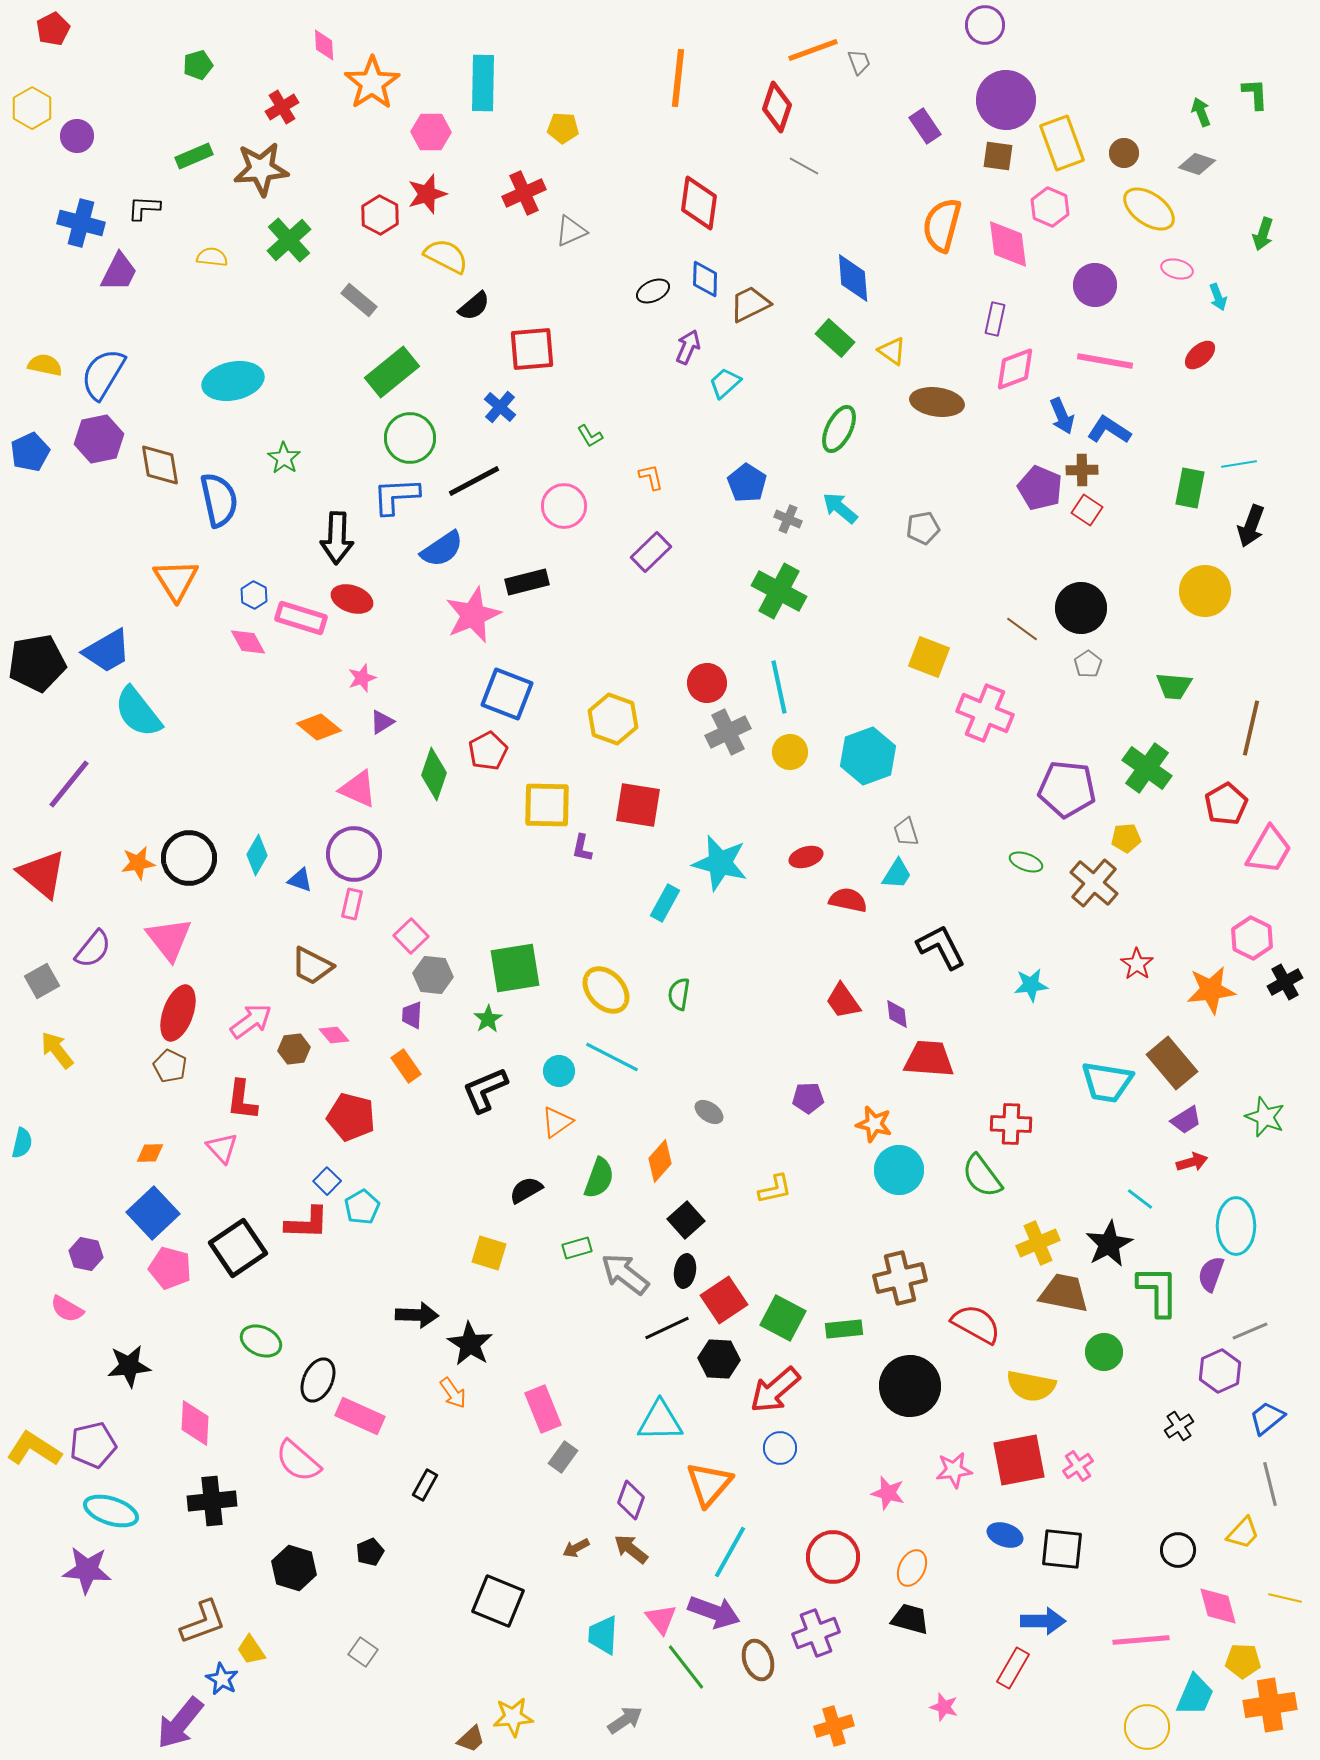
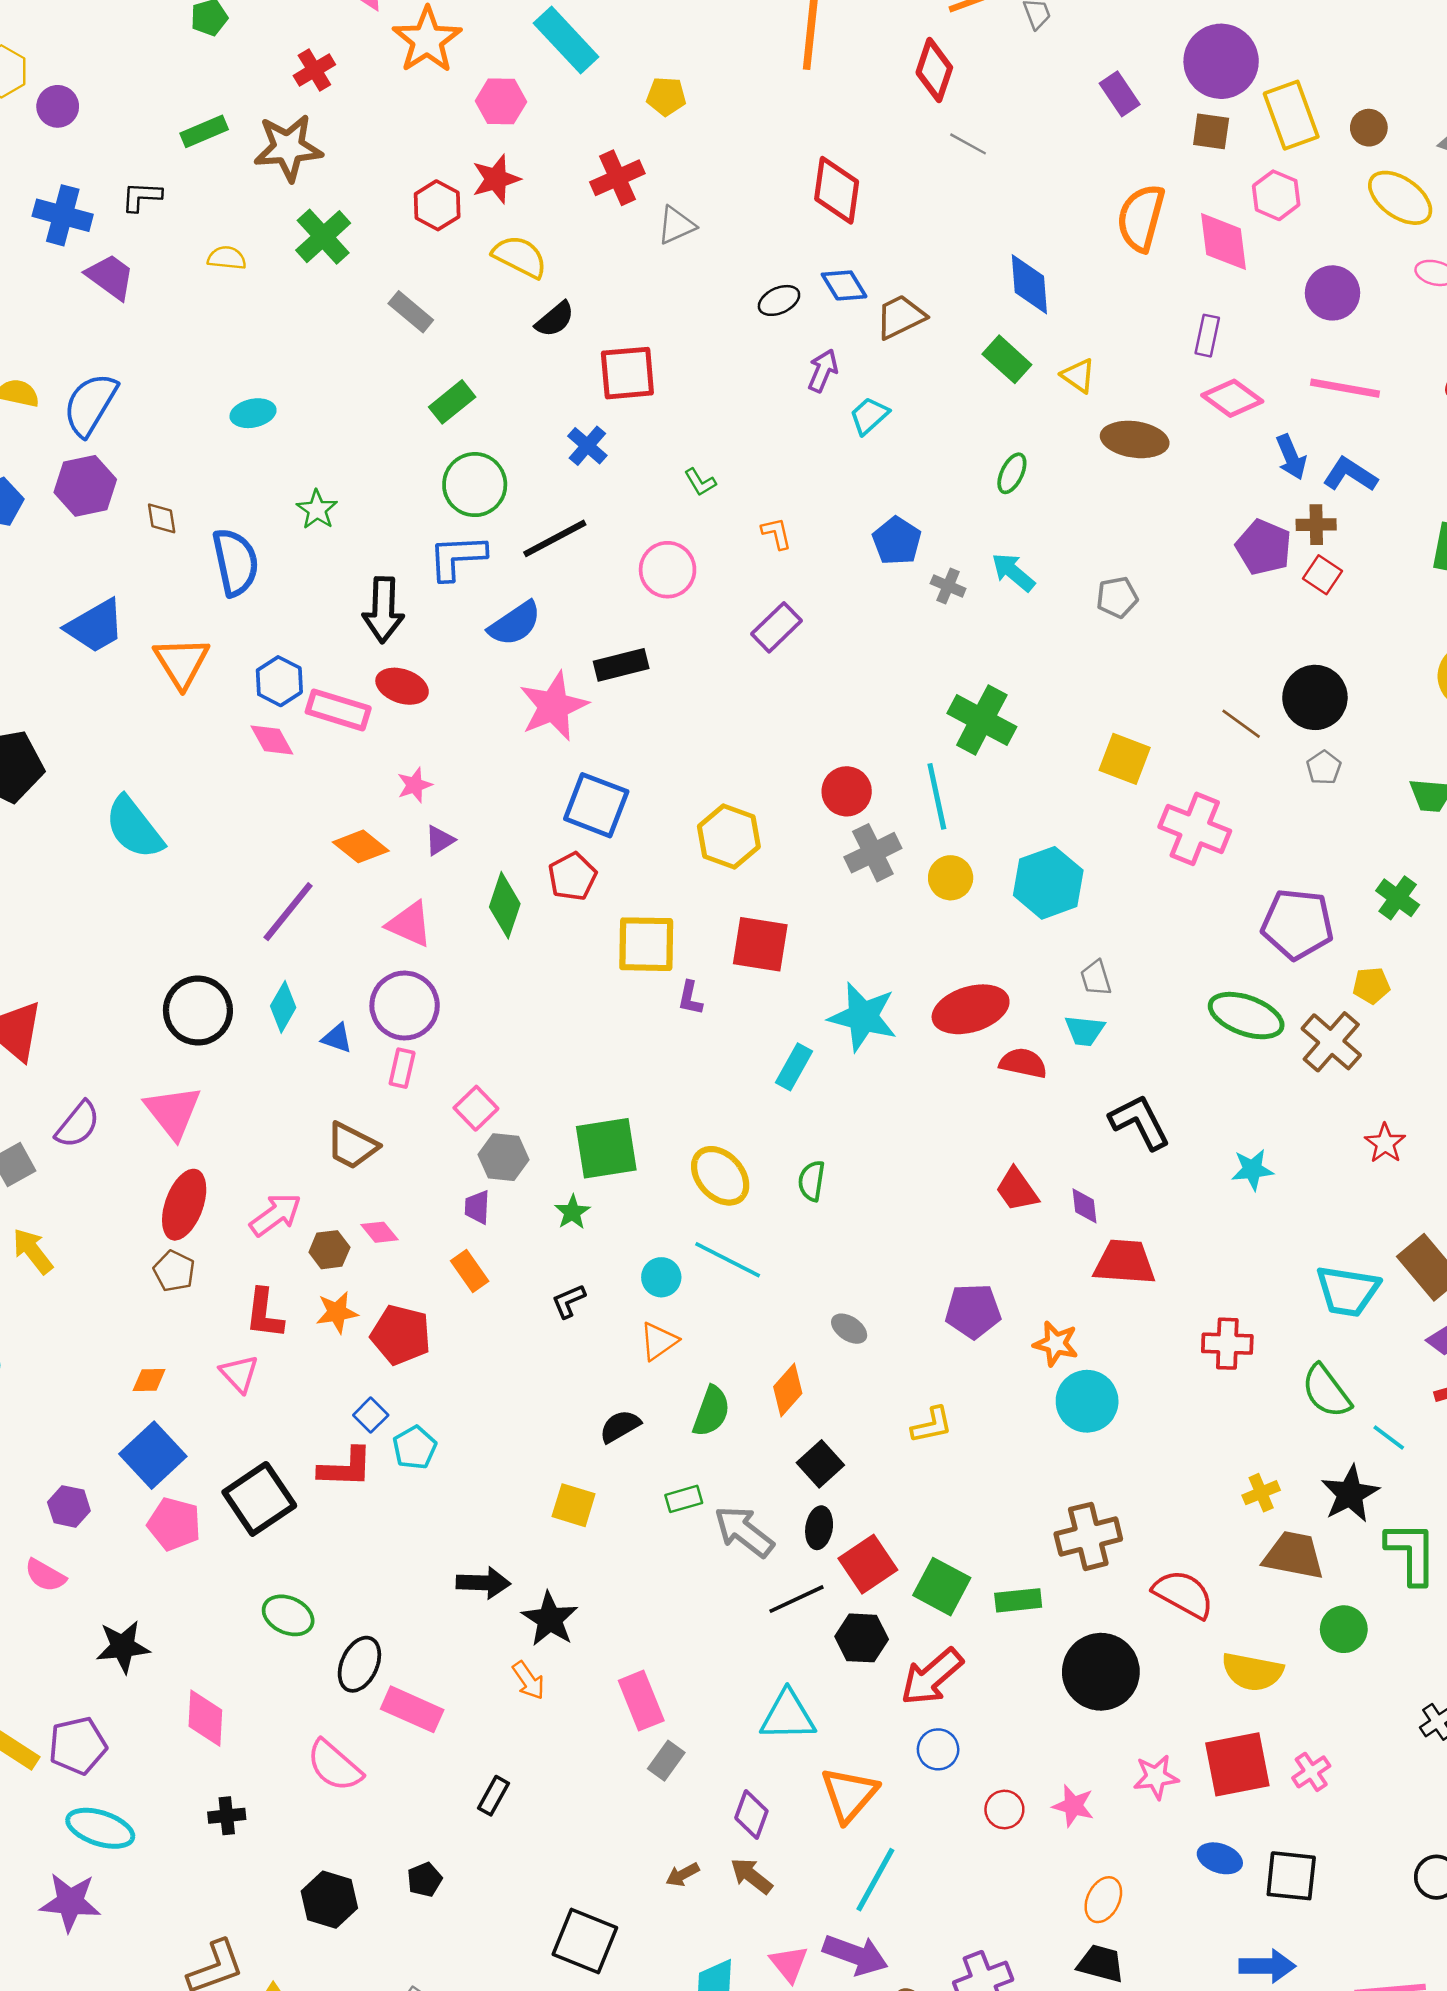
cyan rectangle: (483, 83) -> (566, 40), turned -44
purple trapezoid: (119, 272) -> (110, 277), turned -81
blue diamond: (705, 279) -> (844, 285), turned -33
pink diamond: (1015, 369) -> (1232, 398), turned 57
green rectangle: (392, 372) -> (452, 402), size x0.7
cyan ellipse: (233, 381) -> (253, 413), size x0.6
green ellipse: (839, 429) -> (1012, 473), size x0.7
brown diamond: (160, 465) -> (162, 518), size x0.6
green cross: (779, 591) -> (982, 720), moved
blue hexagon: (254, 595) -> (279, 681), size x1.4
blue trapezoid: (107, 651) -> (95, 626), moved
green cross: (1147, 768) -> (1398, 898), size x0.7
purple line: (69, 784) -> (288, 912), moved
red ellipse: (806, 857) -> (971, 1009), size x1.8
green ellipse: (1026, 862) -> (1246, 1016), size x1.8
orange star: (138, 863) -> (337, 1312), moved
cyan trapezoid: (897, 874) -> (1085, 1031), turned 64
black L-shape: (485, 1090) -> (569, 1301), size x0.6
purple pentagon: (808, 1098) -> (973, 1311), size x1.4
green semicircle: (982, 1176) -> (1326, 1391), moved
yellow cross: (1038, 1243) -> (1261, 1493), size x0.7
black cross: (212, 1501) -> (227, 1816), size x0.6
red circle: (833, 1557) -> (1004, 1809), moved, size x0.6

